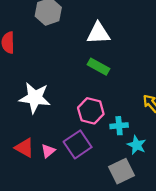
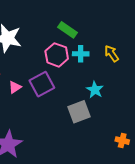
green rectangle: (98, 67) -> (67, 30), moved
cyan cross: (119, 126) -> (81, 54), moved

